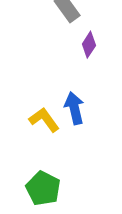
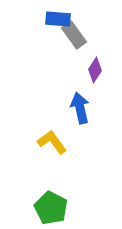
blue arrow: (74, 108) -> (80, 108), moved

